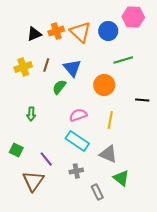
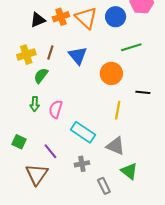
green semicircle: (59, 87) -> (41, 76), moved
black line: (142, 100) -> (143, 92), moved
pink semicircle: (78, 115) -> (56, 109), moved, turned -54

